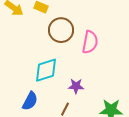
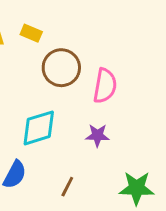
purple star: (76, 86) -> (97, 135), moved

